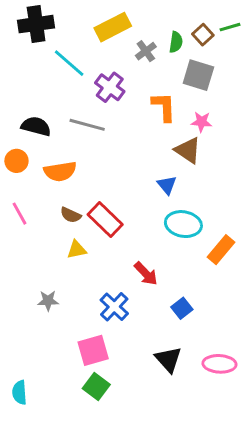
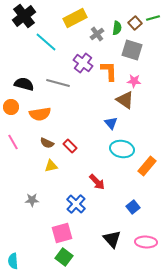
black cross: (36, 24) -> (24, 16), turned -30
purple cross: (110, 87) -> (83, 63), moved
red rectangle: (105, 220) -> (70, 146), size x0.6
blue square: (182, 308) -> (133, 207), moved

